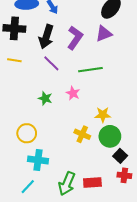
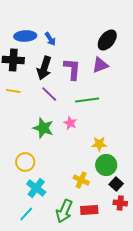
purple L-shape: (75, 38) -> (72, 69), turned -30
green star: (45, 98) -> (43, 128), size x1.5
yellow cross: (82, 134) -> (81, 180), moved
cyan cross: (38, 160) -> (36, 188), turned 30

